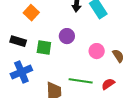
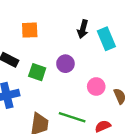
orange square: (31, 13) -> (30, 30), turned 35

